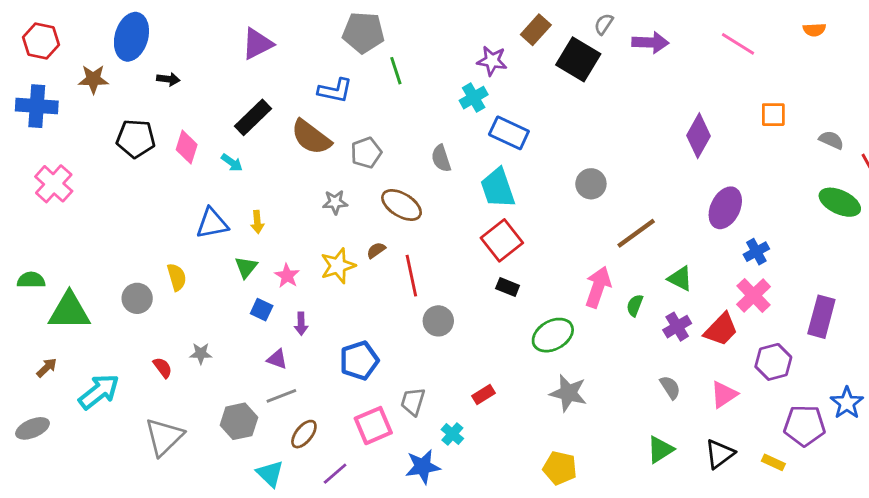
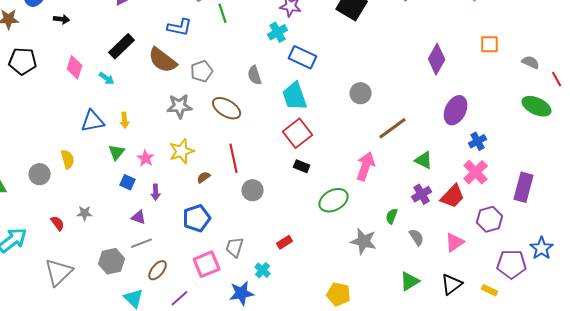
black pentagon: (136, 139) -> (23, 61), moved
gray star: (335, 202) -> (180, 106), size x1.4
brown semicircle: (376, 250) -> (204, 177), moved
green semicircle: (635, 305) -> (392, 216), moved
gray star: (568, 393) -> (364, 241), moved

